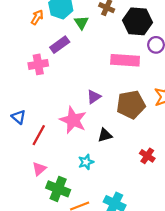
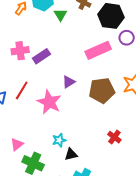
purple rectangle: (60, 45) -> (41, 56), moved
pink rectangle: (125, 60) -> (98, 50), turned -30
red line: (39, 135) -> (22, 90), moved
black triangle: (105, 135) -> (71, 154), moved

